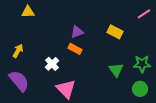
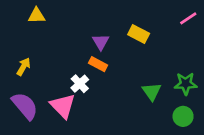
purple triangle: (77, 32) -> (101, 42), turned -40
yellow rectangle: (115, 32) -> (139, 34), moved
white cross: (52, 64) -> (80, 84), moved
pink triangle: (66, 89) -> (63, 106), moved

